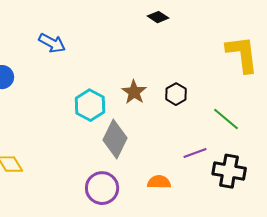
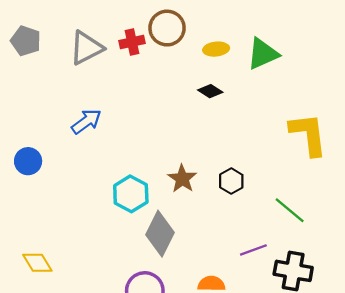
blue arrow: (52, 43) -> (86, 121), turned -64

